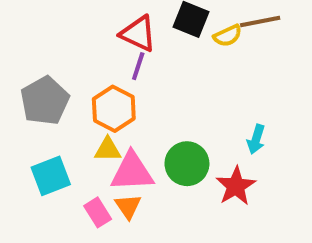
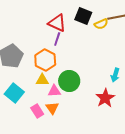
green circle: (187, 164) -> (69, 81), moved
pink triangle: (132, 172) -> (54, 91), size x0.6
cyan square: (51, 176) -> (14, 93), turned -30

